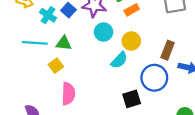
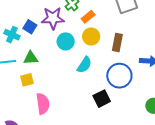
yellow circle: (131, 41) -> (91, 36), moved
brown rectangle: (168, 50) -> (117, 43), moved
yellow square: (56, 66) -> (27, 80), turned 32

